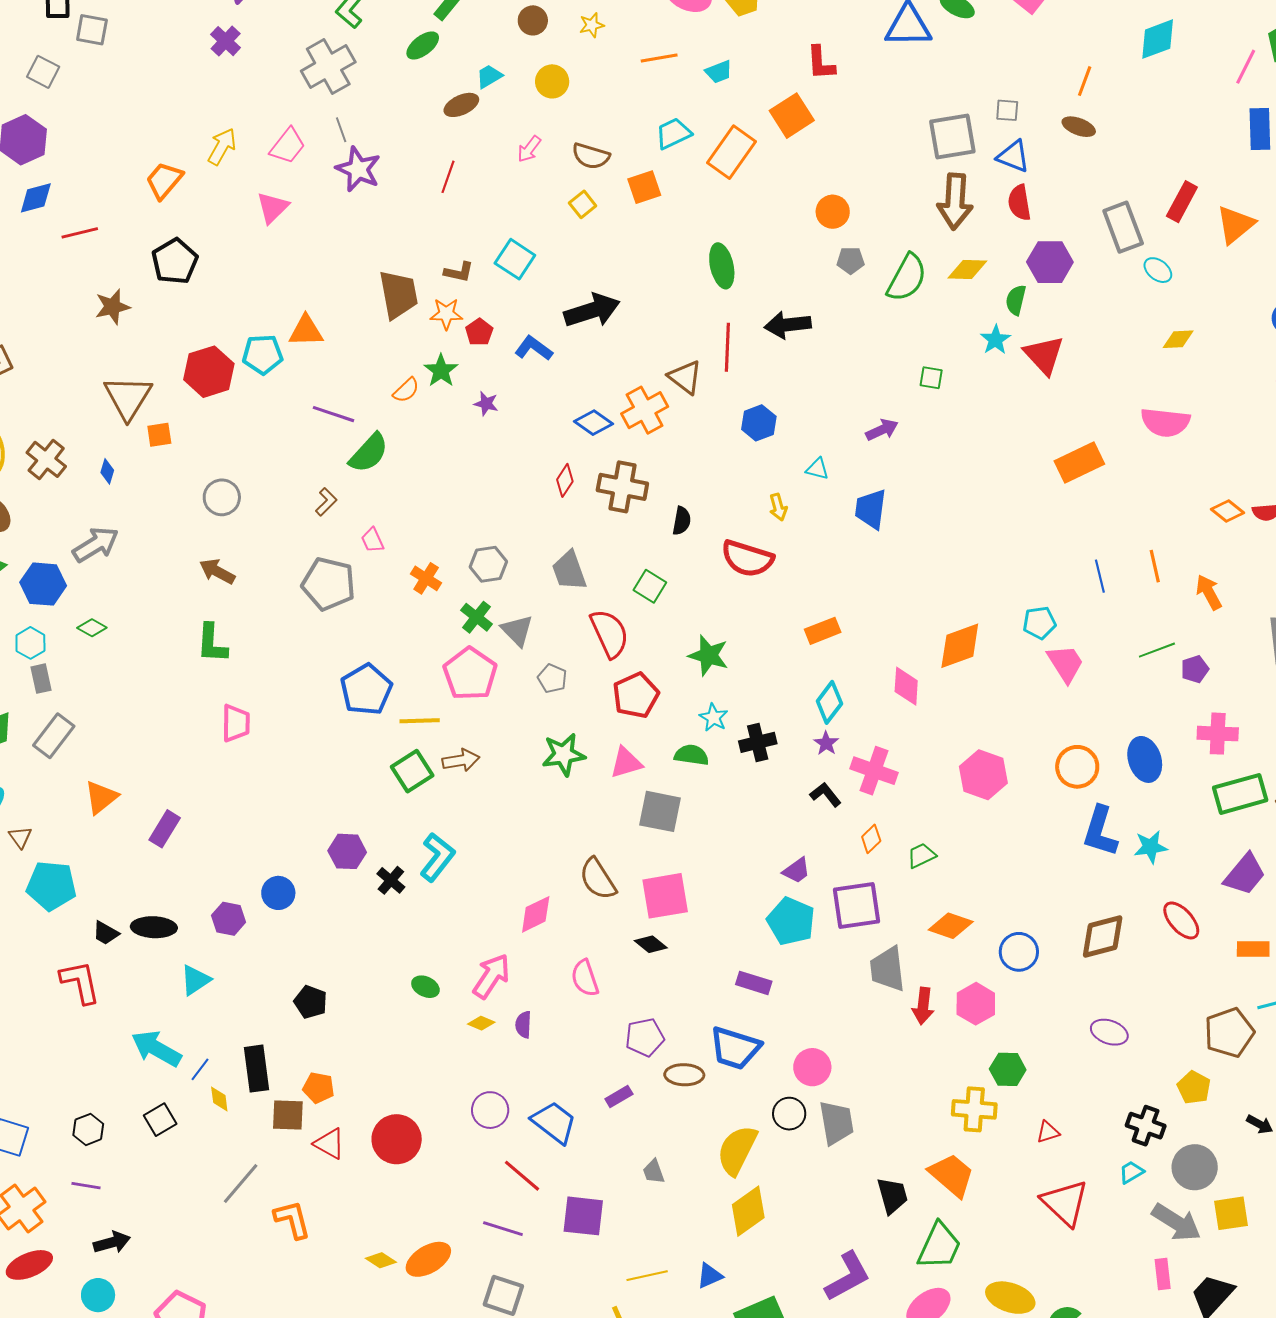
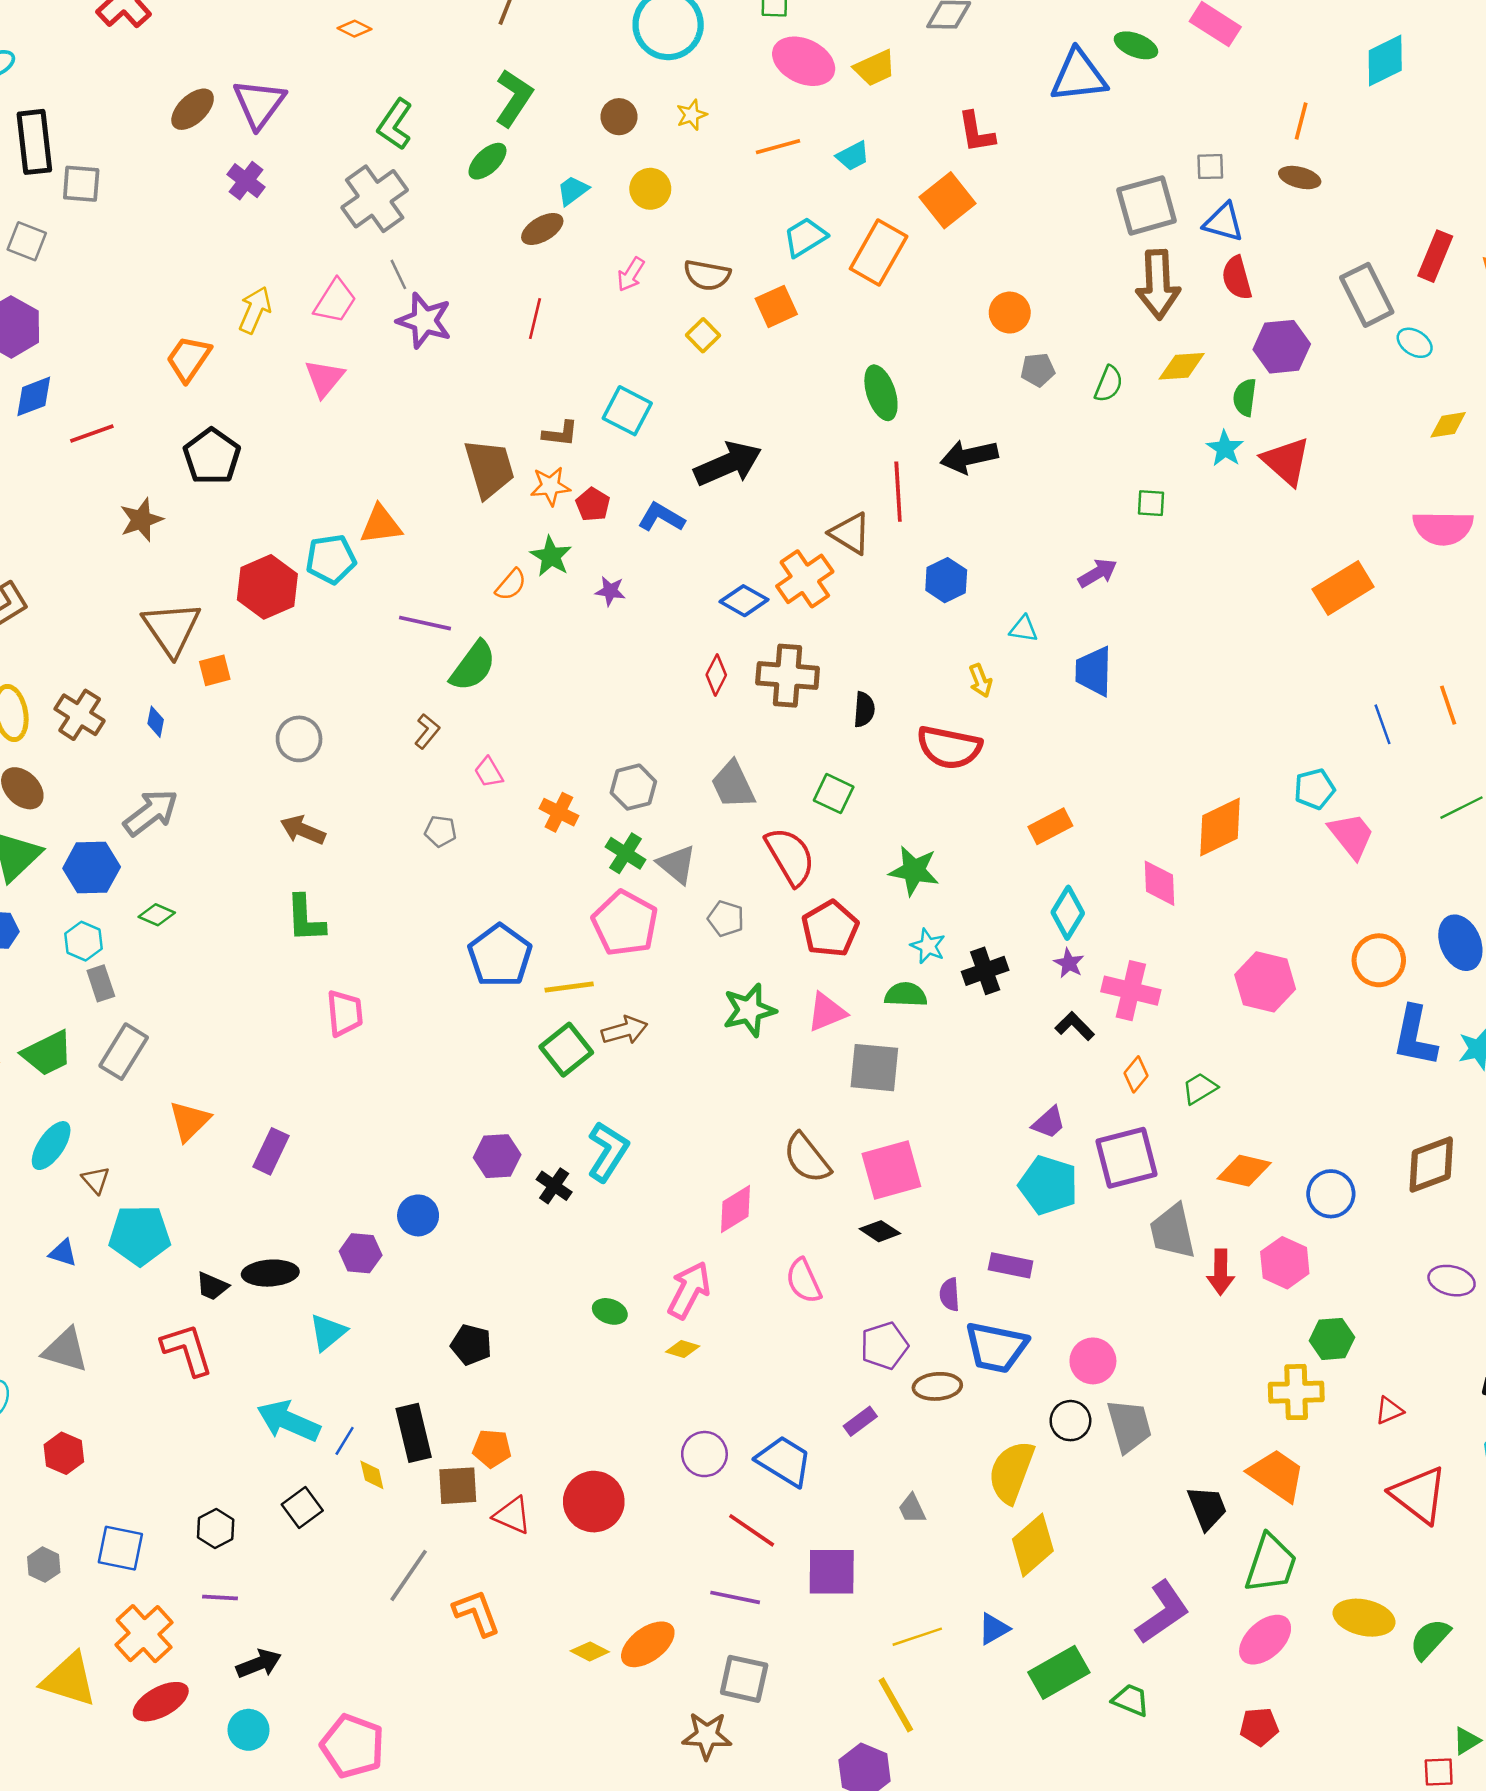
green semicircle: (907, 278) -> (1109, 384), size x0.6
gray pentagon: (329, 584) -> (440, 831), size x0.5
purple semicircle: (523, 1025) -> (950, 1294), moved

